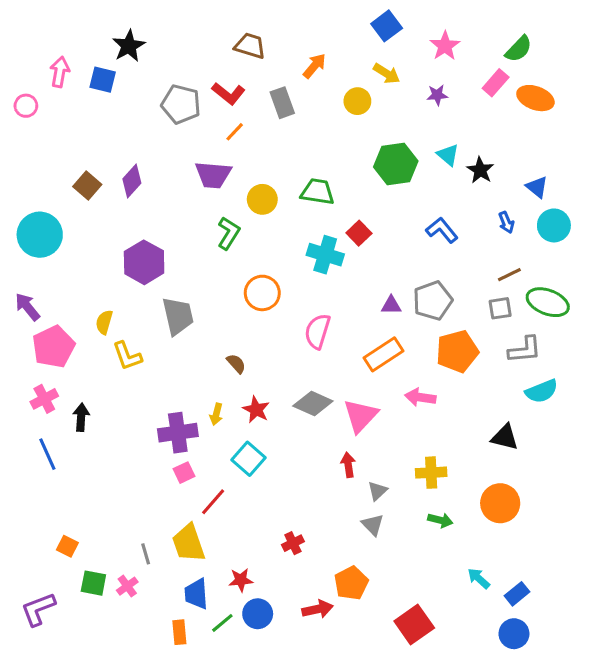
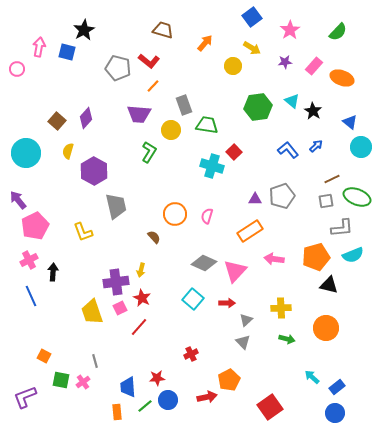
pink rectangle: (496, 83) -> (314, 66), moved
orange ellipse: (535, 98) -> (342, 78), moved
gray rectangle: (282, 103) -> (184, 105), moved
blue arrow: (506, 222) -> (316, 146), moved, turned -112
orange circle: (262, 293) -> (175, 214), moved
yellow semicircle: (104, 322) -> (68, 151), moved
pink semicircle: (318, 331) -> (207, 216), size x0.7
orange pentagon: (457, 351) -> (316, 257), moved
red star: (256, 410) -> (142, 298), moved
cyan square: (248, 459) -> (193, 299), moved
red arrow: (348, 465) -> (227, 303), turned 98
yellow trapezoid: (189, 543) -> (92, 312), moved

